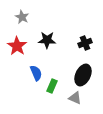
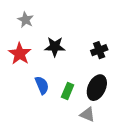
green rectangle: (52, 86) -> (68, 91), moved

